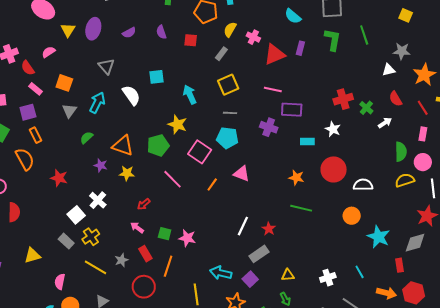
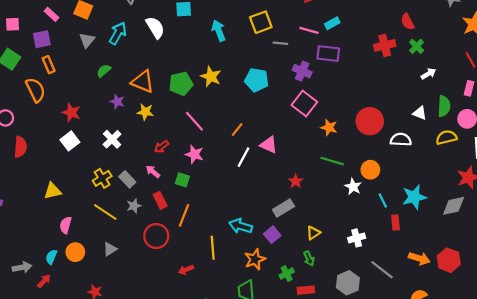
white triangle: (389, 70) -> (420, 113), moved, turned 32
red semicircle: (396, 99) -> (408, 22), moved
green cross: (366, 108) -> (417, 46), moved
gray line: (230, 113) -> (280, 43), moved
yellow star: (177, 124) -> (211, 77), moved
white star: (333, 129) -> (353, 187), moved
cyan rectangle: (307, 142) -> (332, 23), moved, turned -32
pink square: (200, 152) -> (304, 103), moved
pink triangle: (242, 174) -> (269, 145), moved
white square: (76, 215) -> (70, 141), moved
orange circle: (352, 216) -> (370, 170), moved
white line: (243, 226) -> (243, 157), moved
cyan star: (379, 237) -> (414, 197), turned 30
pink star: (187, 238) -> (194, 154), moved
gray rectangle: (66, 241) -> (127, 179), moved
yellow triangle: (32, 255) -> (53, 191), moved
red rectangle: (400, 265) -> (396, 222), moved
cyan line: (360, 272) -> (383, 200), moved
yellow triangle: (288, 275) -> (313, 233), turned -32

